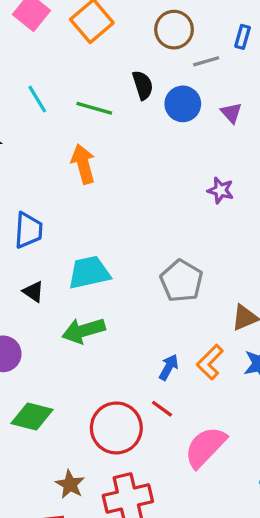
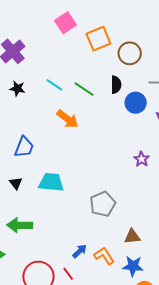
brown circle: (174, 30) -> (130, 53), moved
cyan line: (37, 99) -> (54, 85), moved, turned -42
orange arrow: (83, 164) -> (68, 119), turned 125
green arrow: (84, 331) -> (20, 225), moved
orange L-shape: (210, 362) -> (104, 256), turned 85

